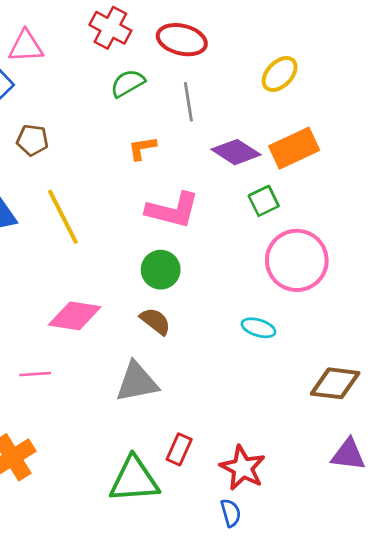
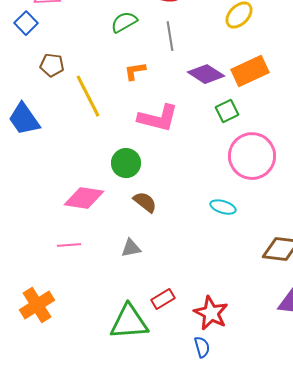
yellow line: (63, 217) -> (88, 96), moved
green circle: (161, 270) -> (126, 163), moved
pink line: (35, 374) -> (69, 245), moved
gray triangle: (137, 382) -> (131, 248), size x0.6
red rectangle: (179, 449) -> (163, 299), turned 35

